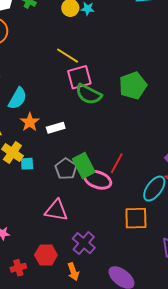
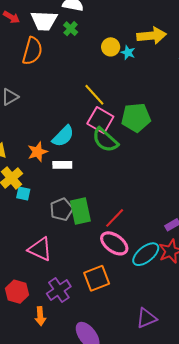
pink square: (79, 77) -> (100, 120), turned 30
green pentagon: (133, 85) -> (136, 118), moved
cyan semicircle: (18, 98) -> (63, 136), moved
pink ellipse: (98, 180) -> (114, 243), moved
orange square: (136, 218) -> (97, 278), moved, turned -35

